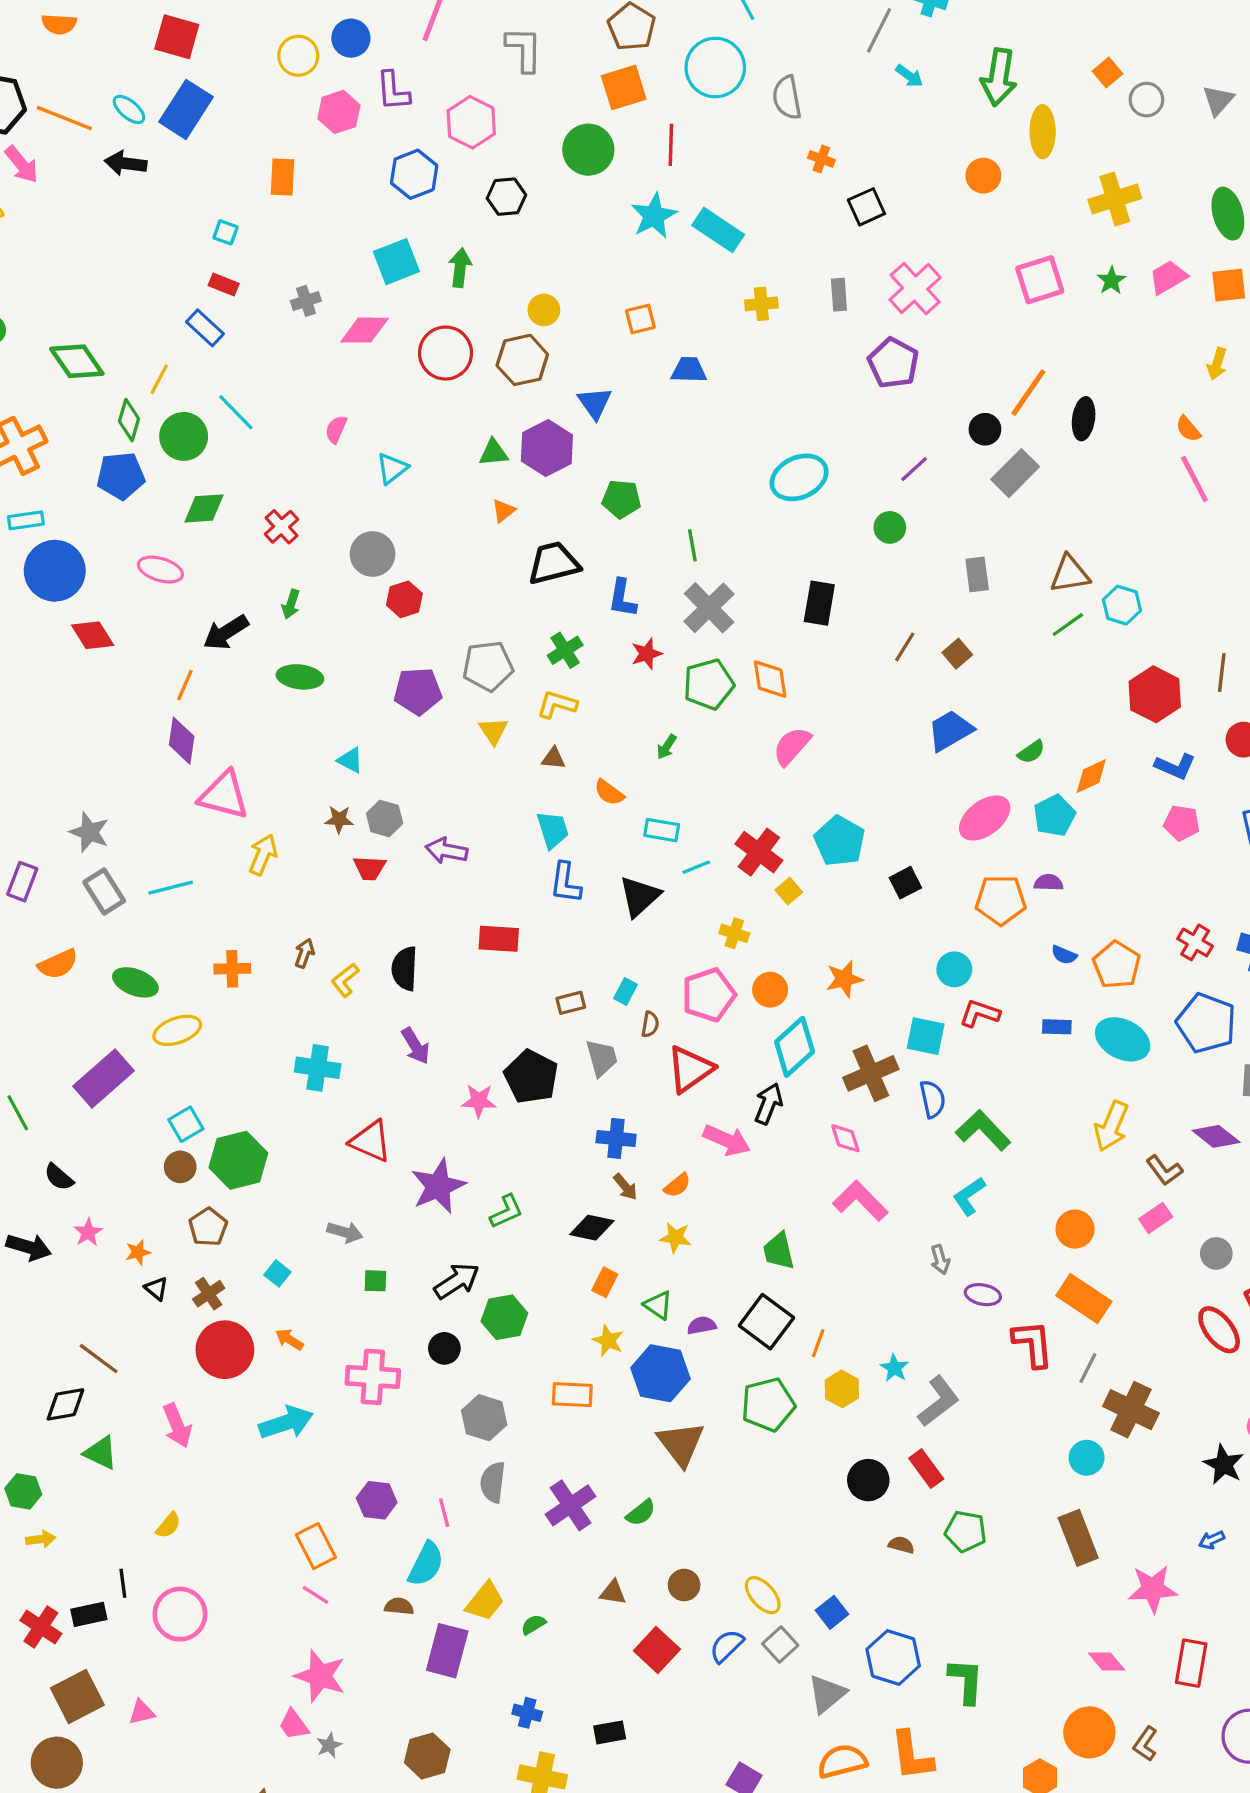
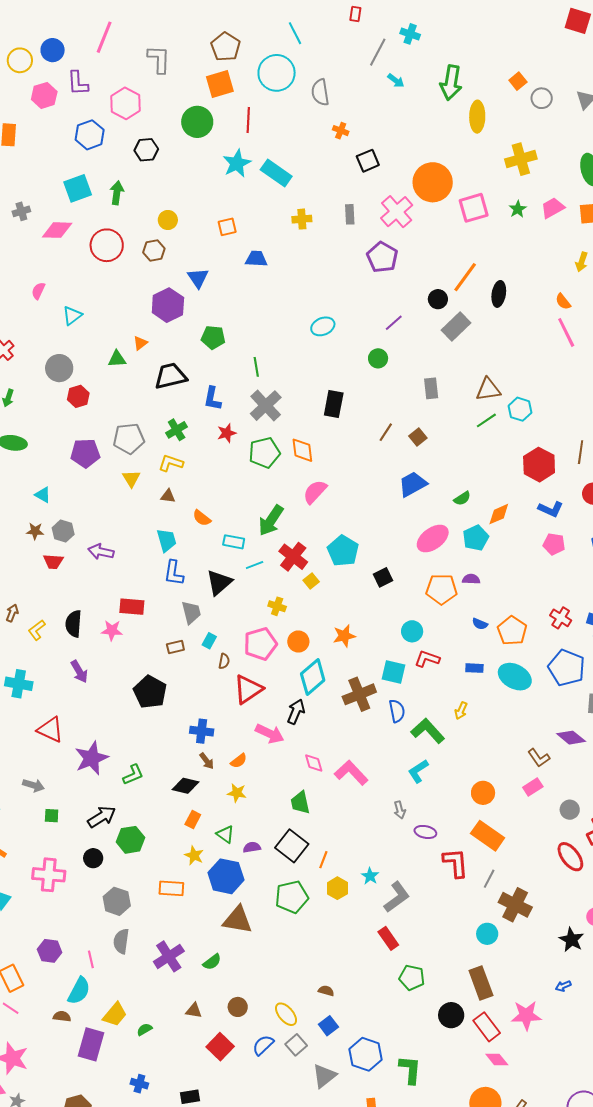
orange circle: (983, 176) -> (433, 182), moved, size x1.8
brown hexagon: (522, 360) -> (154, 251), size x0.7
green triangle: (494, 453) -> (117, 359), moved
cyan ellipse: (799, 477) -> (323, 326), size x0.7
green arrow: (667, 747) -> (271, 520), moved, size x2.0
gray trapezoid: (602, 1058) -> (191, 612), moved
pink star: (479, 1101) -> (112, 630), moved
yellow arrow: (1111, 1126) -> (461, 711), moved, size x0.6
pink diamond: (845, 1138) -> (314, 763), moved
brown triangle: (681, 1444) -> (238, 920), turned -44
black circle: (868, 1480) -> (451, 1015), moved
brown semicircle: (901, 1545) -> (326, 991), moved
red rectangle: (1191, 1663) -> (487, 1027), moved, turned -48

